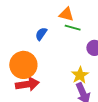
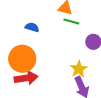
blue semicircle: (41, 34) -> (32, 27), moved, turned 72

